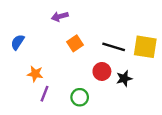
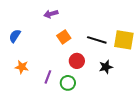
red circle: (102, 71) -> (77, 61), moved
orange star: (35, 74) -> (22, 67), moved
purple line: (45, 94) -> (48, 77), moved

